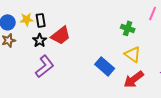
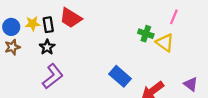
red trapezoid: (61, 35) -> (71, 18), moved, turned 70
yellow triangle: (133, 54) -> (165, 43), moved

